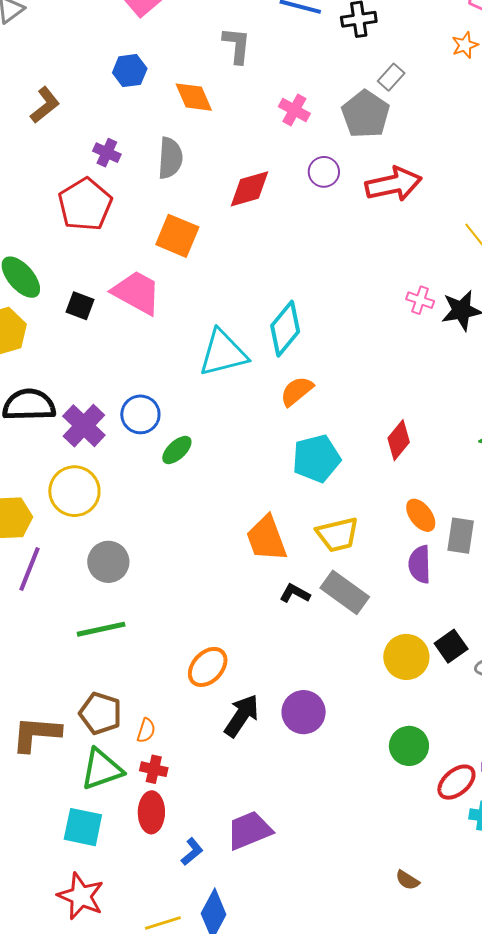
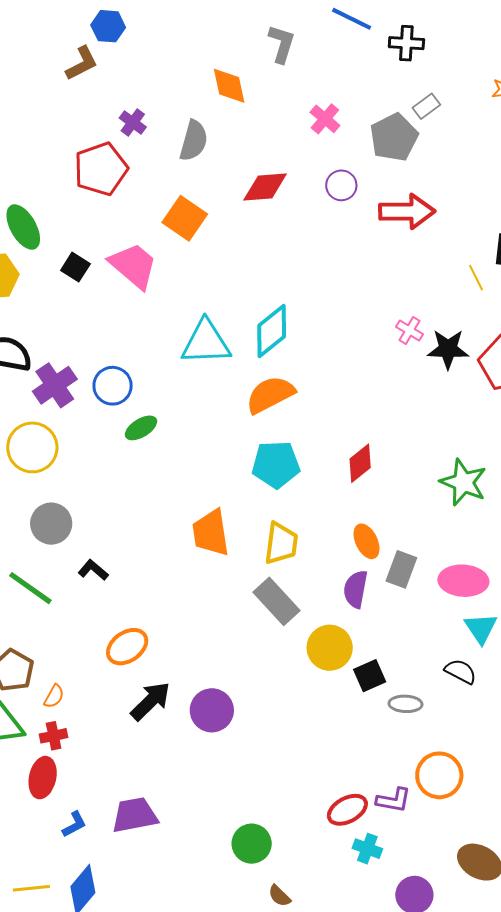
blue hexagon: (130, 71) -> (108, 26), moved
orange semicircle: (297, 391) -> (270, 395), size x1.4
yellow trapezoid: (337, 535) -> (281, 543), turned -81
black L-shape: (295, 593) -> (93, 570), moved
green line: (101, 629) -> (30, 588), turned 36
yellow circle: (406, 657) -> (330, 648), moved
green circle: (409, 746) -> (252, 844), moved
red cross: (154, 769) -> (54, 736), turned -36

